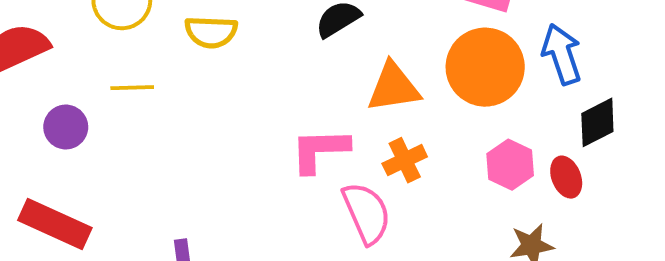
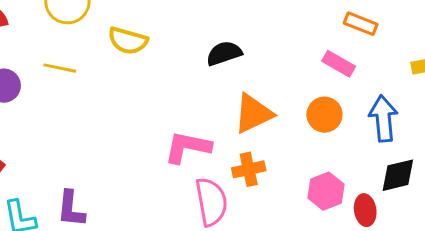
orange circle: (485, 67) -> (324, 115), size x0.6
orange triangle: (394, 87) -> (253, 114), turned -30

